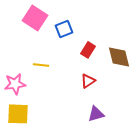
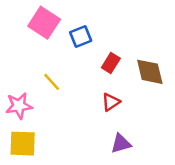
yellow line: (41, 65) -> (52, 82), turned 42

